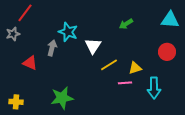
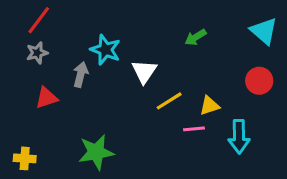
cyan triangle: (170, 20) -> (264, 31), turned 36
gray star: (13, 34) -> (37, 53), moved
red triangle: (30, 63) -> (46, 98), turned -42

